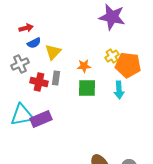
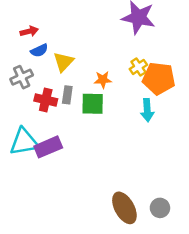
green square: (87, 88) -> (93, 104), moved

